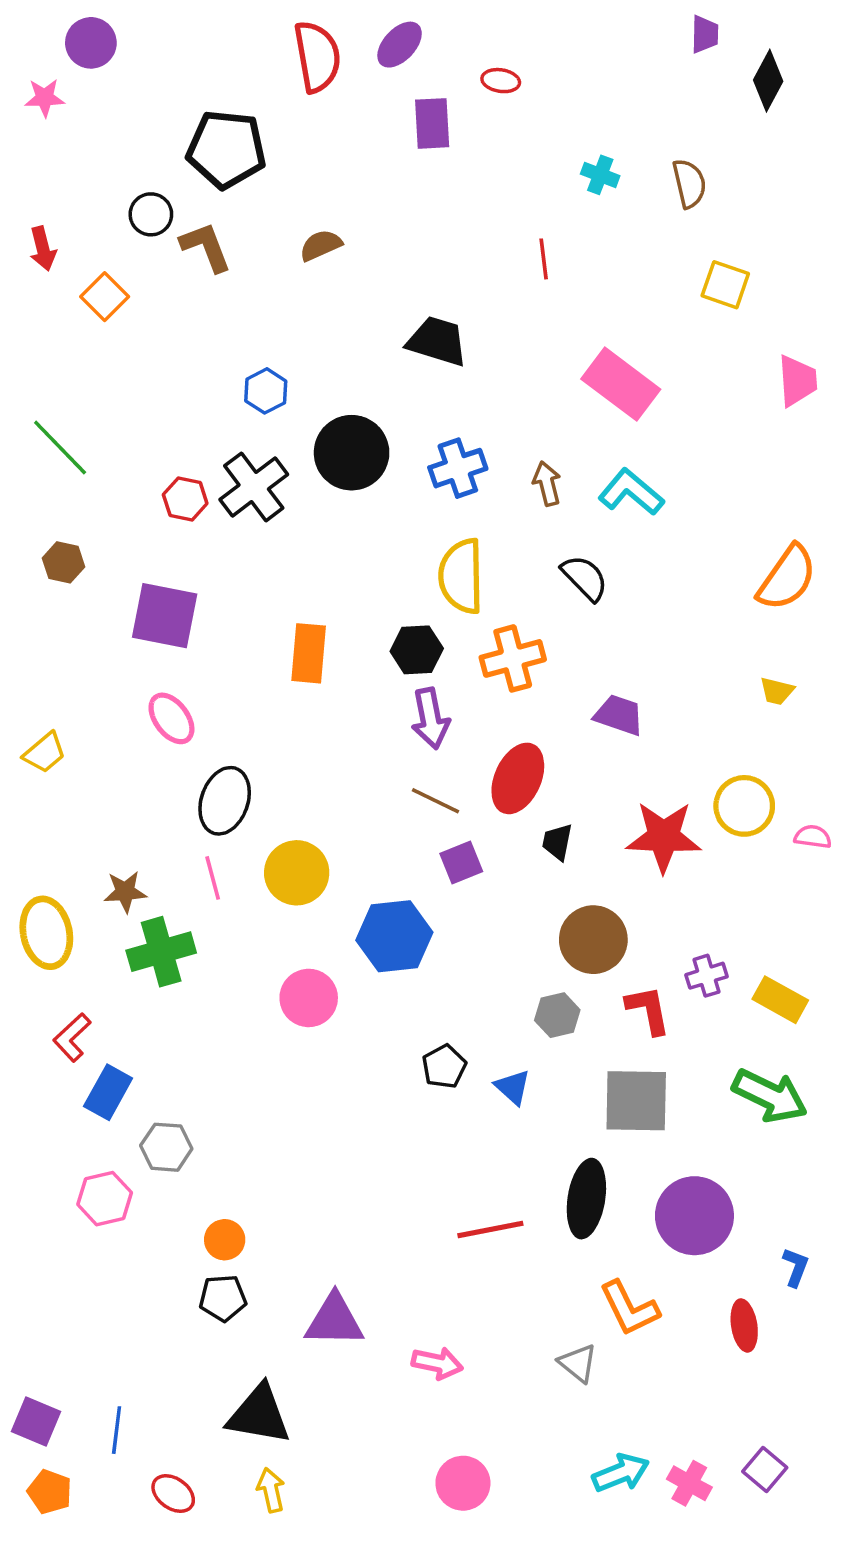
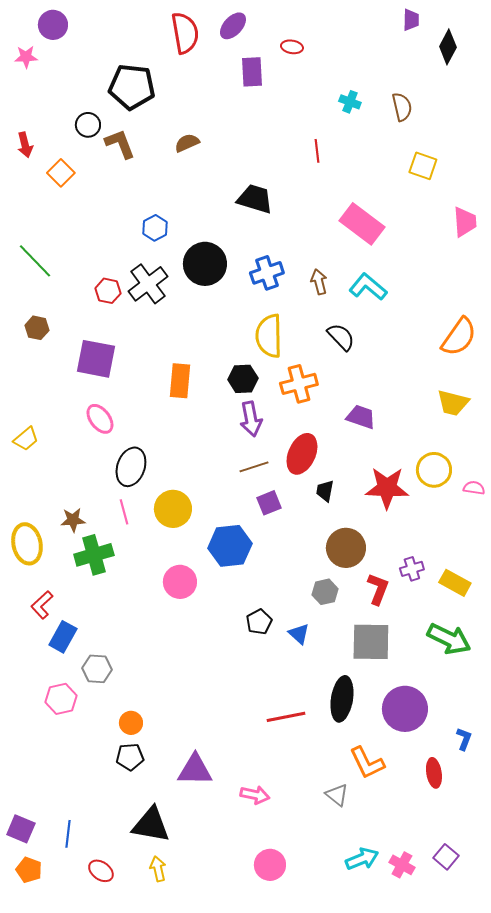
yellow trapezoid: (777, 691) -> (453, 403), size x1.6
brown line: (436, 801) -> (254, 467), turned -44
red L-shape: (648, 1010) -> (378, 589), turned 32

